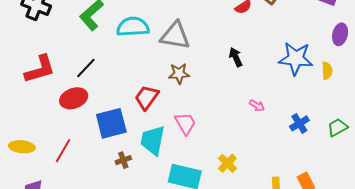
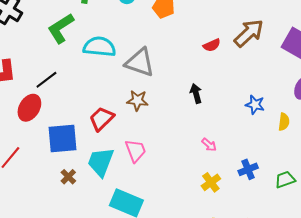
blue star: (296, 59) -> (255, 105), size x0.6
red ellipse: (74, 98) -> (29, 108), turned -48
brown cross: (123, 160) -> (68, 177), turned -35
yellow cross: (227, 163) -> (211, 182), moved

